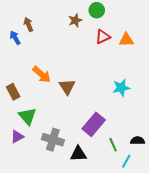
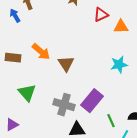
orange triangle: (126, 40) -> (121, 27), moved
brown rectangle: (13, 92) -> (13, 58), moved, turned -56
purple triangle: (17, 137) -> (12, 125), moved
gray cross: (53, 140) -> (64, 105), moved

